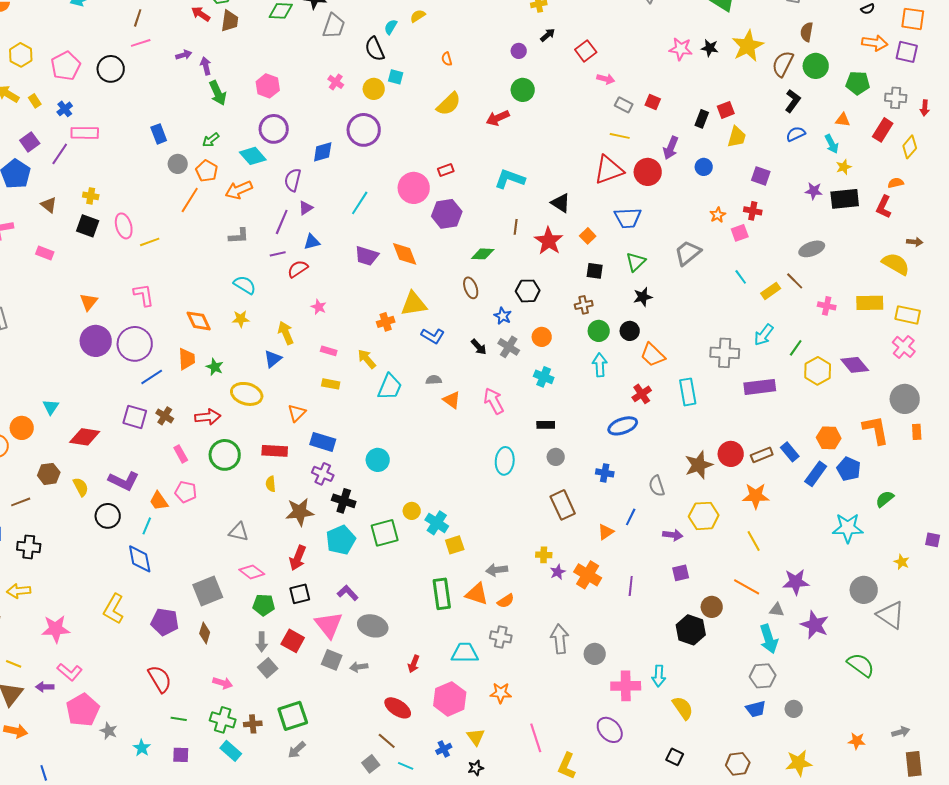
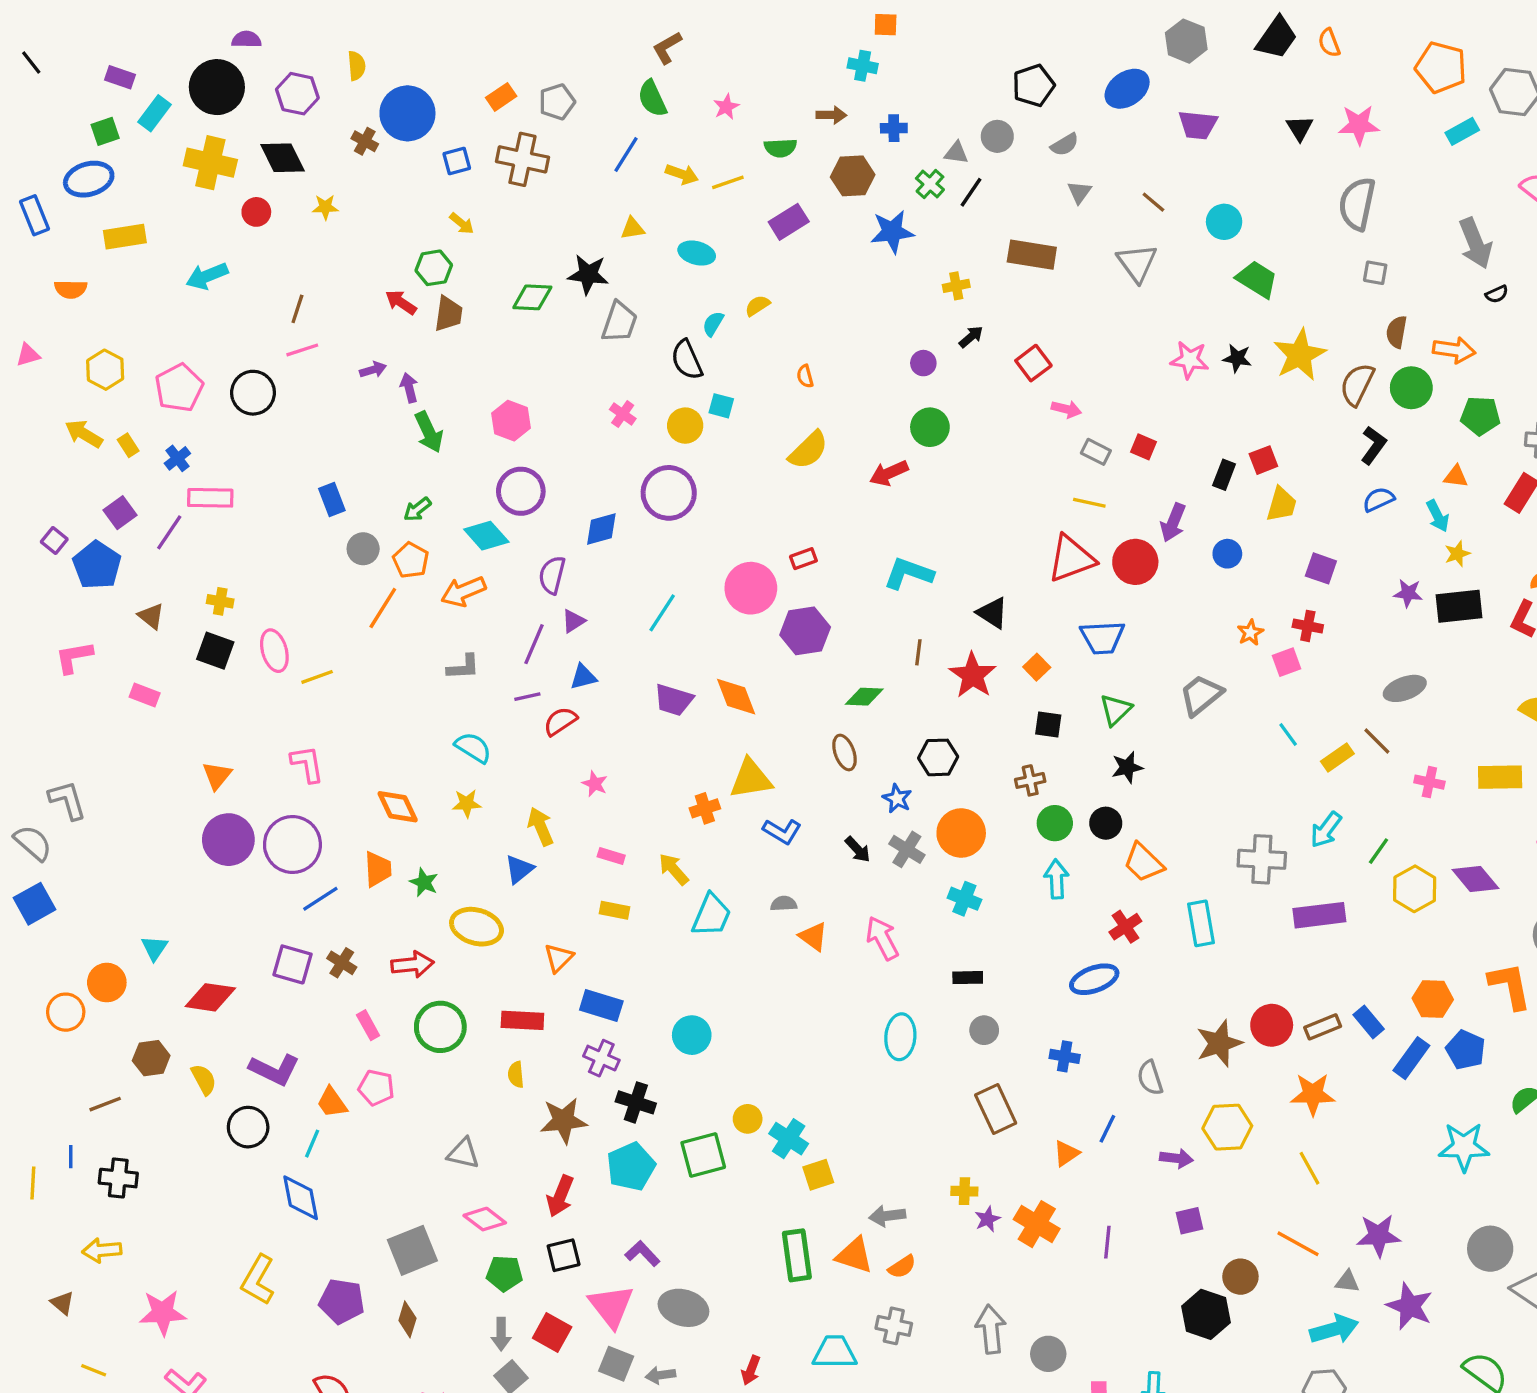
orange arrow: (875, 43) -> (1454, 350), moved
orange circle: (542, 337) -> (961, 833), size x1.5
cyan arrow: (769, 639) -> (1334, 1329), turned -88

